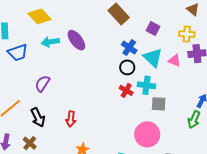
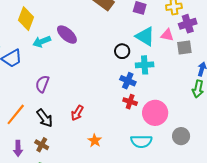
yellow diamond: (39, 16) -> (26, 19), turned 75
blue cross: (129, 48) -> (128, 81), moved
red cross: (126, 90) -> (130, 102), moved
gray square: (159, 104) -> (184, 48), moved
red arrow: (71, 119) -> (77, 113), turned 35

